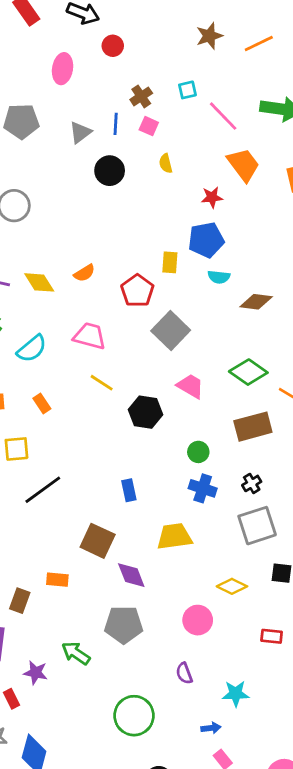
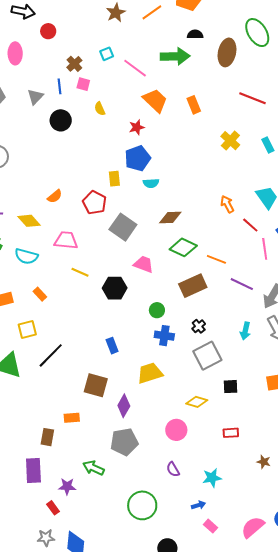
yellow diamond: (39, 282) -> (29, 221), moved
brown diamond: (256, 302) -> (170, 218), moved
cyan semicircle: (32, 349) -> (26, 256), turned 65
purple diamond: (131, 575) -> (124, 406), turned 60

